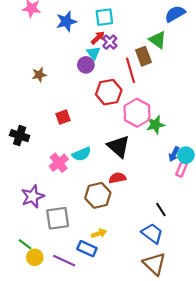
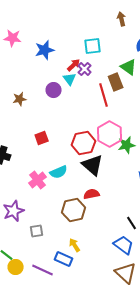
cyan square: (104, 17) -> (93, 46), moved
purple circle: (86, 65) -> (54, 90), moved
red hexagon: (109, 92) -> (84, 143), moved
gray square: (58, 218) -> (37, 231), size x0.6
yellow arrow: (99, 233) -> (75, 245), turned -104

